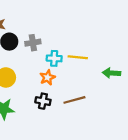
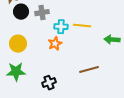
brown line: (74, 100) -> (89, 70), moved
black cross: (43, 101) -> (49, 83), moved, turned -32

